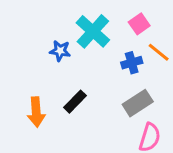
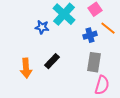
gray rectangle: (138, 103) -> (94, 62), turned -48

